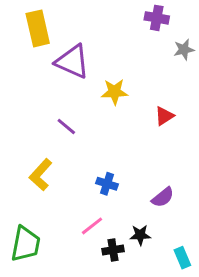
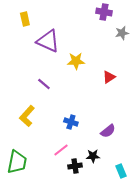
yellow rectangle: (38, 28) -> (25, 19), size x0.6

